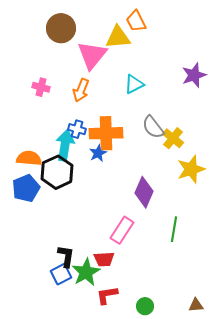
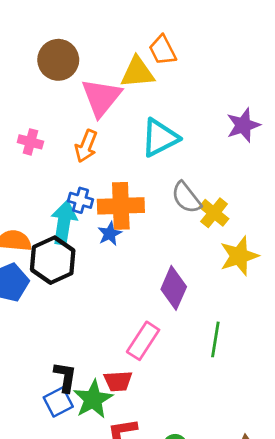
cyan triangle: (134, 84) -> (160, 138), size x1.4

